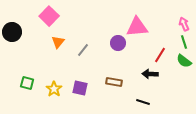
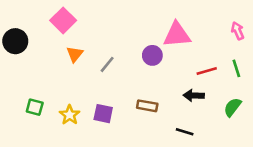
green line: (184, 42) -> (236, 68), moved
red line: (160, 55) -> (207, 71), turned 42
green semicircle: (184, 61) -> (233, 107), moved, turned 91

